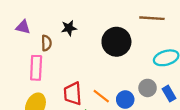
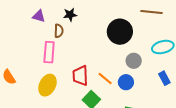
black star: (69, 28) -> (70, 15), moved
gray circle: (148, 88) -> (134, 61), moved

